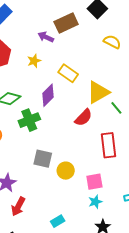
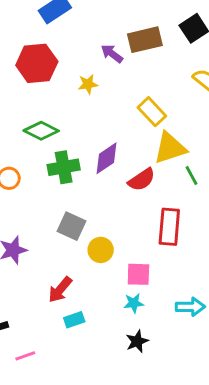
yellow rectangle: (68, 73) -> (152, 112), moved
purple diamond: (48, 95) -> (107, 158), moved
red arrow: (18, 206) -> (60, 290), moved

